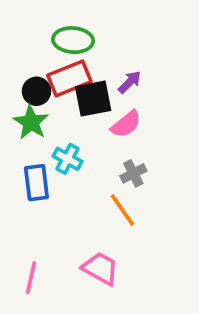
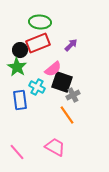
black square: (93, 99) -> (62, 82), moved, turned 30
pink semicircle: (126, 124) -> (53, 69), moved
pink line: (31, 278) -> (17, 152), turned -54

